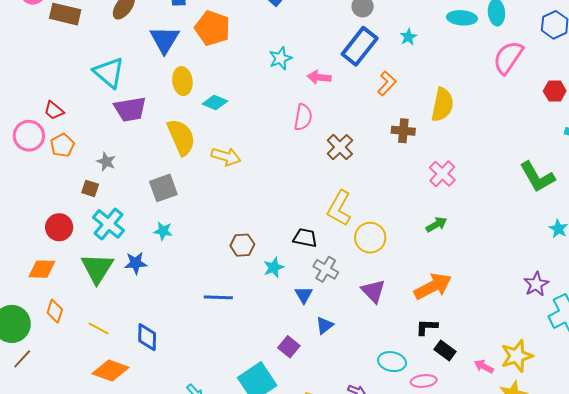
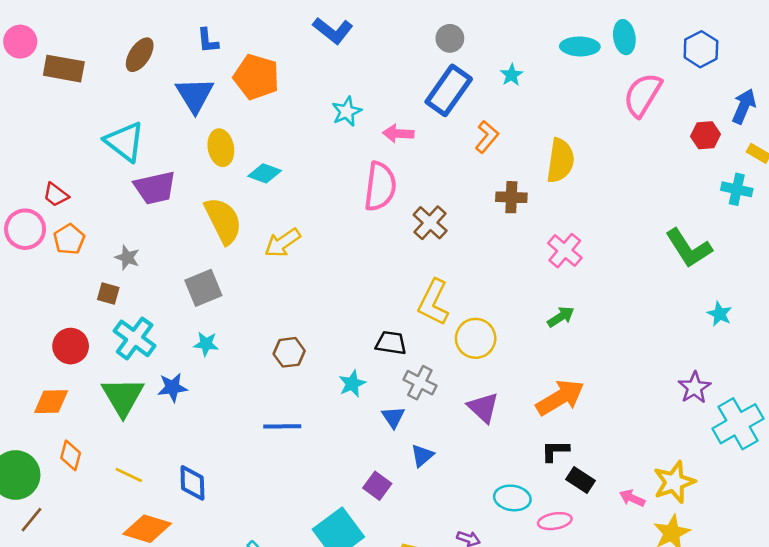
pink semicircle: (303, 117) -> (380, 186), size x1.4
yellow arrow: (226, 157) -> (283, 243), turned 132
brown hexagon: (242, 245) -> (289, 352), moved

